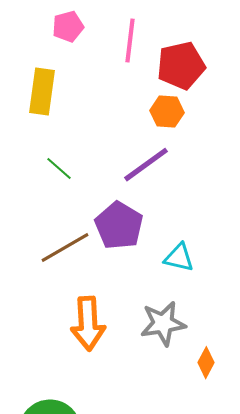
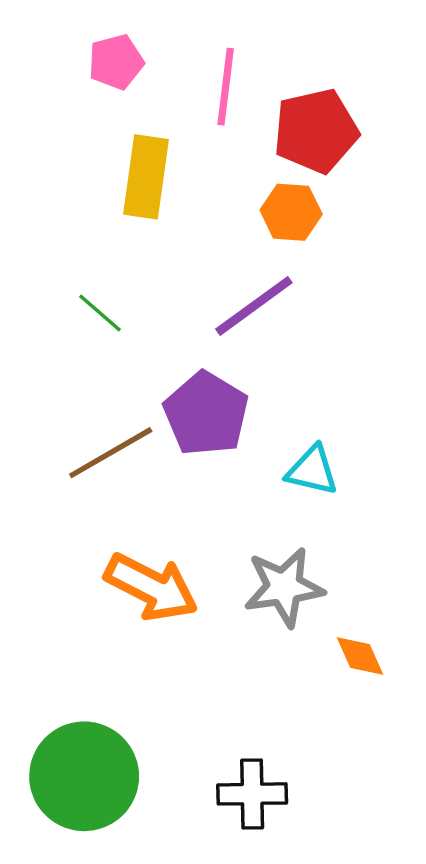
yellow rectangle: (42, 92) -> (146, 177), moved
orange arrow: (88, 324) -> (151, 587), turned -60
orange diamond: (206, 363) -> (360, 656), turned -52

